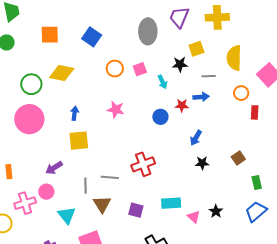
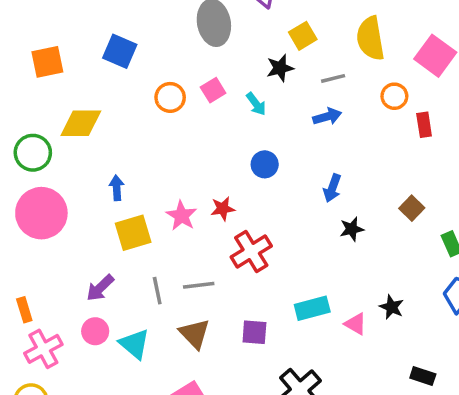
red star: (182, 105) -> (223, 209), moved
pink star: (116, 110) -> (181, 216), moved, turned 30
gray line: (86, 186) -> (157, 291), moved
pink cross: (25, 203) -> (43, 349), moved
cyan triangle: (67, 215) -> (134, 344), moved

